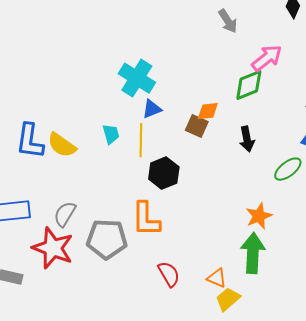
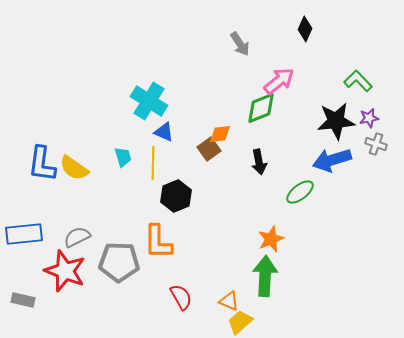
blue triangle: (152, 109) -> (164, 132), turned 45
brown square: (197, 126) -> (209, 149), turned 30
gray semicircle: (65, 214) -> (77, 237), turned 32

